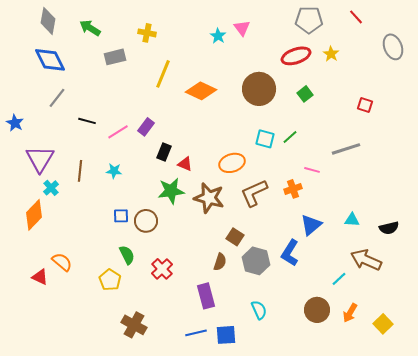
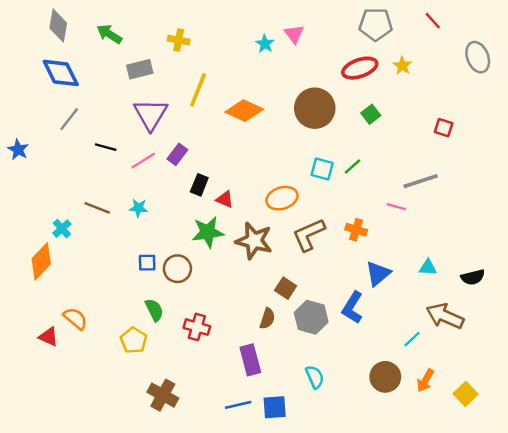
purple triangle: (40, 159) -> (151, 114), moved
pink line: (312, 170) -> (396, 207), moved
brown line: (80, 171) -> (97, 208), turned -75
orange cross: (293, 189) -> (356, 230), turned 36
red cross: (162, 269) -> (197, 327), turned -30

